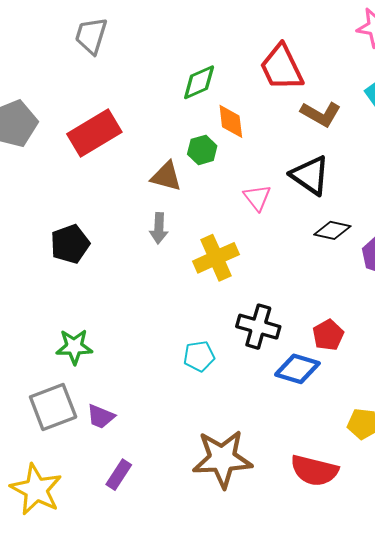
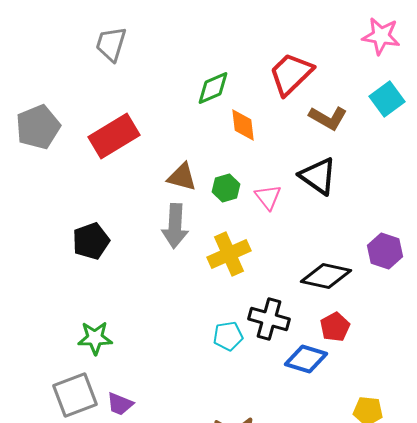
red trapezoid: (282, 67) -> (291, 74), turned 72
green hexagon: (202, 150) -> (226, 188), moved
gray arrow: (159, 228) -> (175, 226), size x1.5
black diamond: (332, 230) -> (326, 276), moved, size x1.4
cyan pentagon: (199, 356) -> (228, 336), moved

